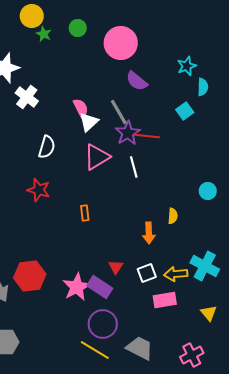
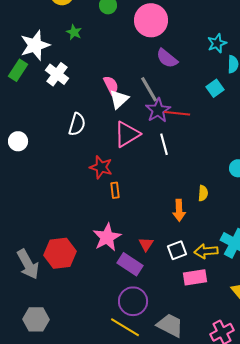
green star: (44, 34) -> (74, 32), moved
red star: (39, 190) -> (101, 167), moved
pink star: (77, 287) -> (107, 237), moved

